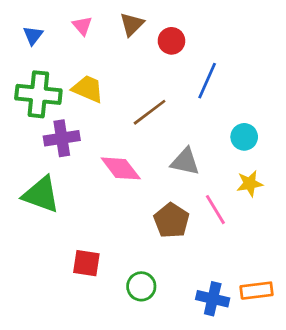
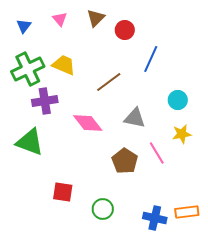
green cross: (38, 94) -> (28, 69), turned -32

